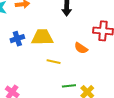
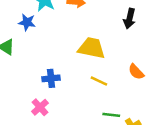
blue cross: (17, 39) -> (51, 78), moved

